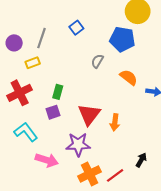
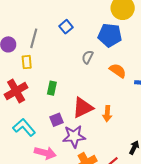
yellow rectangle: (33, 63) -> (27, 62), turned -72
purple square: (53, 112) -> (57, 120), moved
red triangle: (89, 114) -> (83, 108), turned 30

